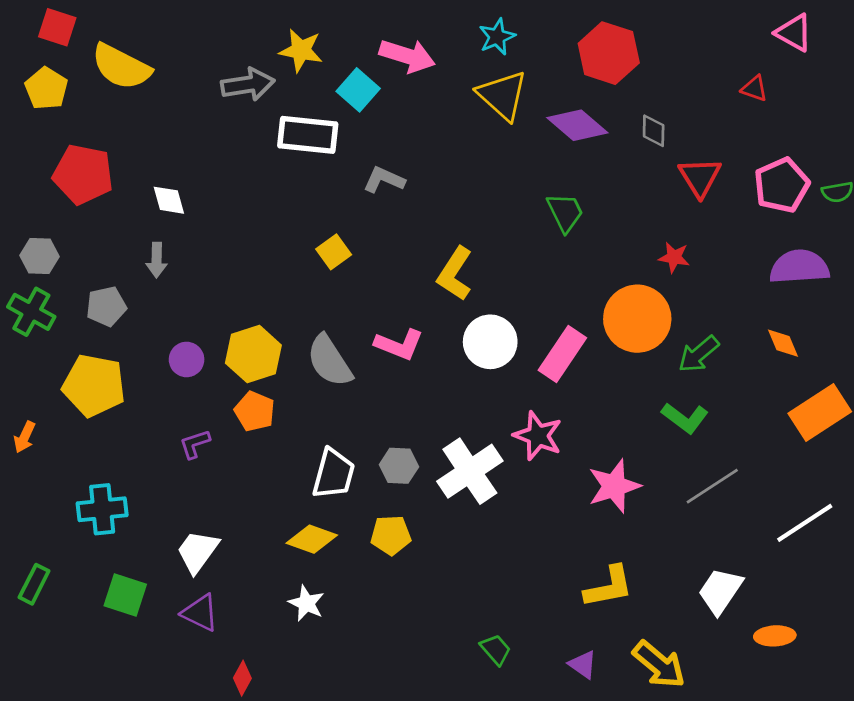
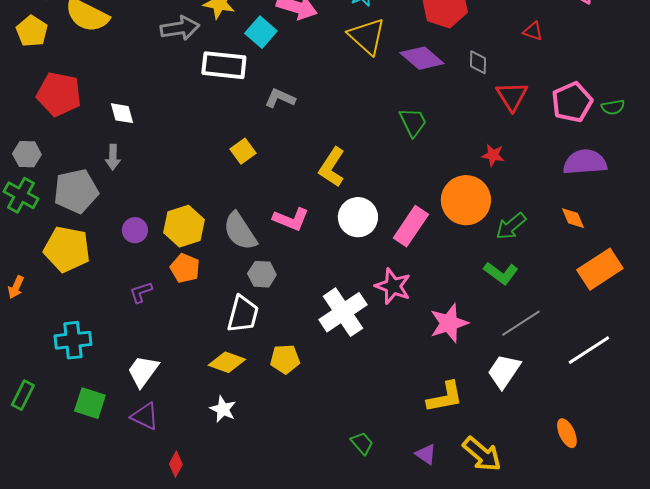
red triangle: (754, 89) -> (533, 31), moved
gray pentagon: (106, 306) -> (76, 191), size x1.5
gray hexagon: (399, 466) -> (262, 274), moved
white trapezoid: (720, 591) -> (504, 371), moved
orange ellipse: (775, 636) -> (567, 433), turned 68

